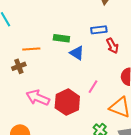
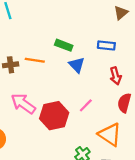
red arrow: (112, 46) -> (116, 76), moved
orange line: (31, 49) -> (35, 60), moved

